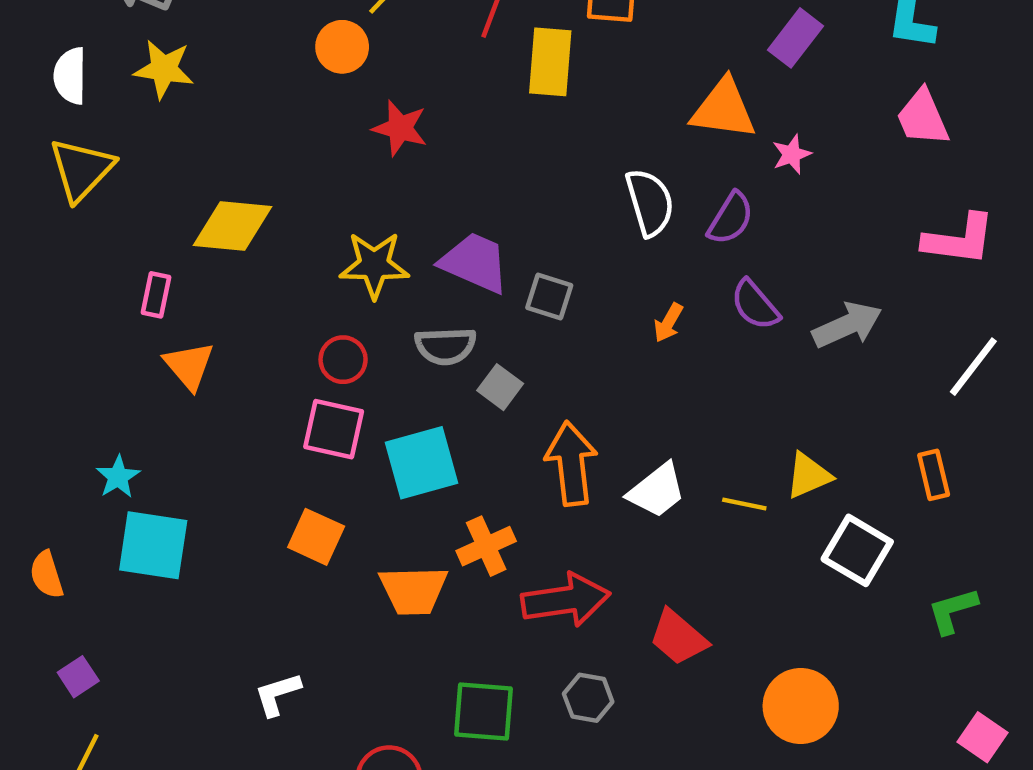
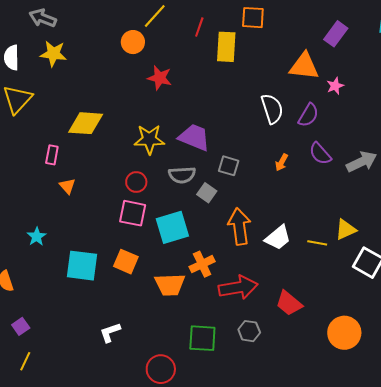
gray square: (549, 296) -> (229, 166), moved
orange triangle: (189, 366) -> (67, 186), size x0.7
cyan square: (153, 545) -> (82, 266), moved

